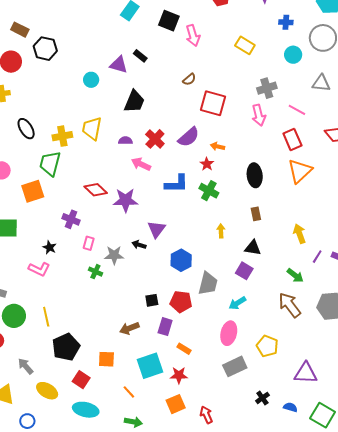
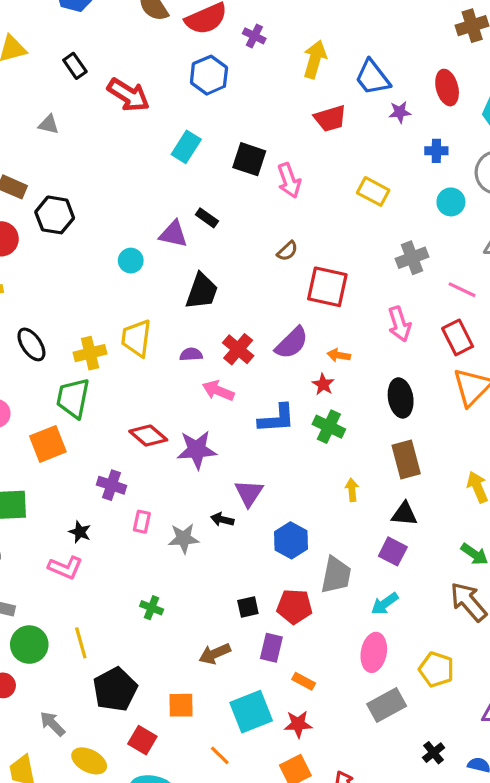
pink arrow: (259, 115) -> (399, 324), moved
brown rectangle: (256, 214) -> (406, 460), size x1.6
green cross: (95, 272) -> (152, 608), moved

